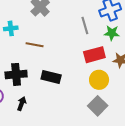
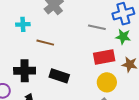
gray line: (85, 26) -> (97, 27), turned -66

